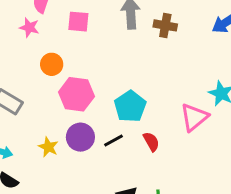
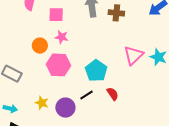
pink star: (29, 27) -> (62, 37), moved
pink triangle: (194, 117) -> (133, 55), moved
purple circle: (80, 137) -> (65, 108), moved

